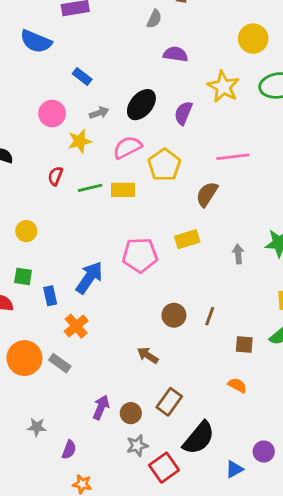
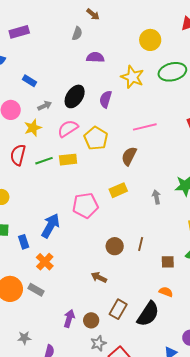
red semicircle: (55, 176) -> (18, 155), size x1.5
black semicircle: (199, 438) -> (148, 314), moved

